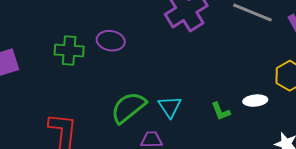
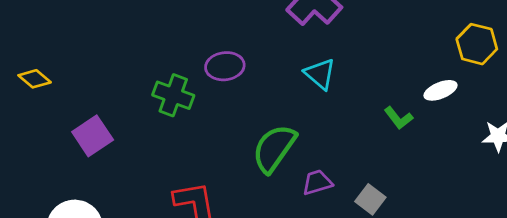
green cross: (69, 50) -> (173, 95), turned 32
cyan triangle: (170, 107) -> (320, 74), moved

